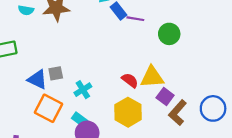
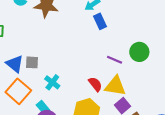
purple line: (135, 19) -> (115, 60), moved
cyan cross: (83, 90) -> (52, 82), turned -35

